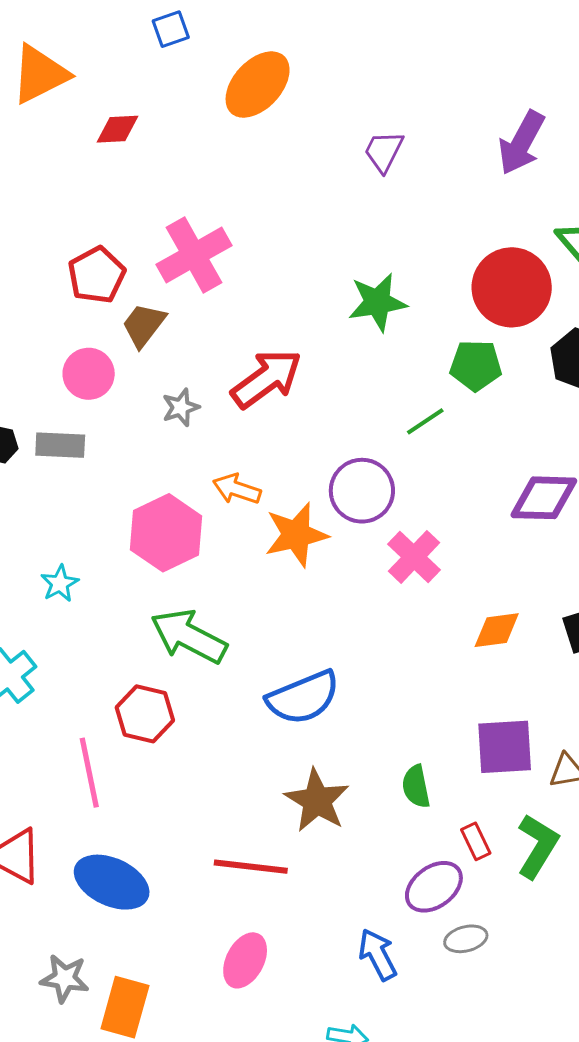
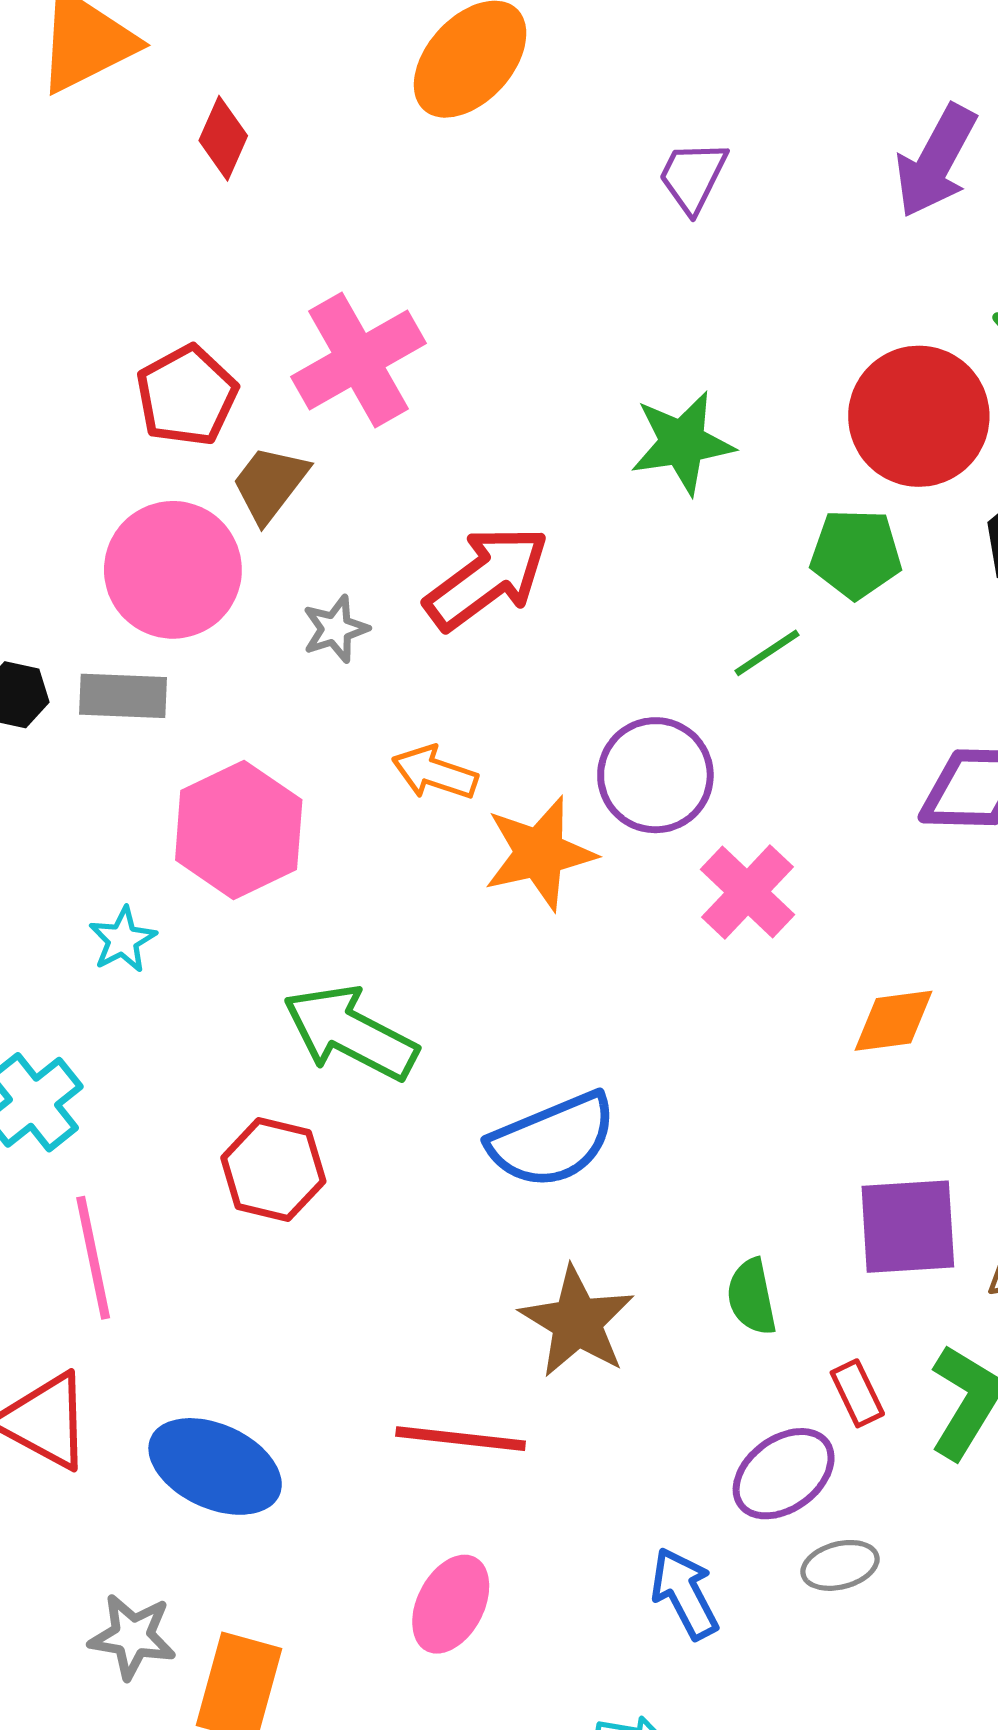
red diamond: (118, 129) -> (223, 138), turned -63
pink circle: (89, 374) -> (173, 570), size x1.5
pink hexagon: (166, 533) -> (239, 830), moved
pink line: (89, 773) -> (93, 1258), moved

